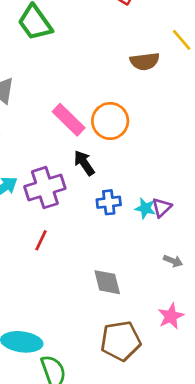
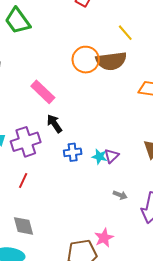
brown semicircle: (145, 61) -> (111, 61), moved, size x1.4
orange circle: (110, 121) -> (86, 60), moved
gray diamond: (107, 282) -> (24, 226), moved
pink star: (171, 316) -> (104, 238), moved

